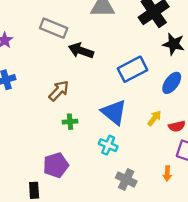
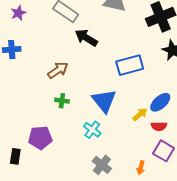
blue ellipse: (172, 83) -> (160, 102), moved

